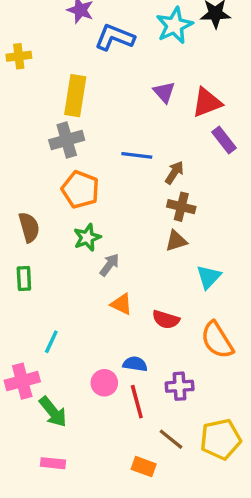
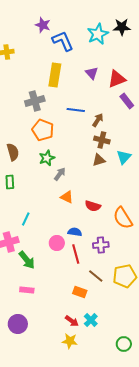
blue L-shape: (115, 37) -> (63, 41), turned 45
yellow rectangle: (75, 96) -> (55, 75), moved
cyan triangle: (209, 277) -> (124, 157), moved

